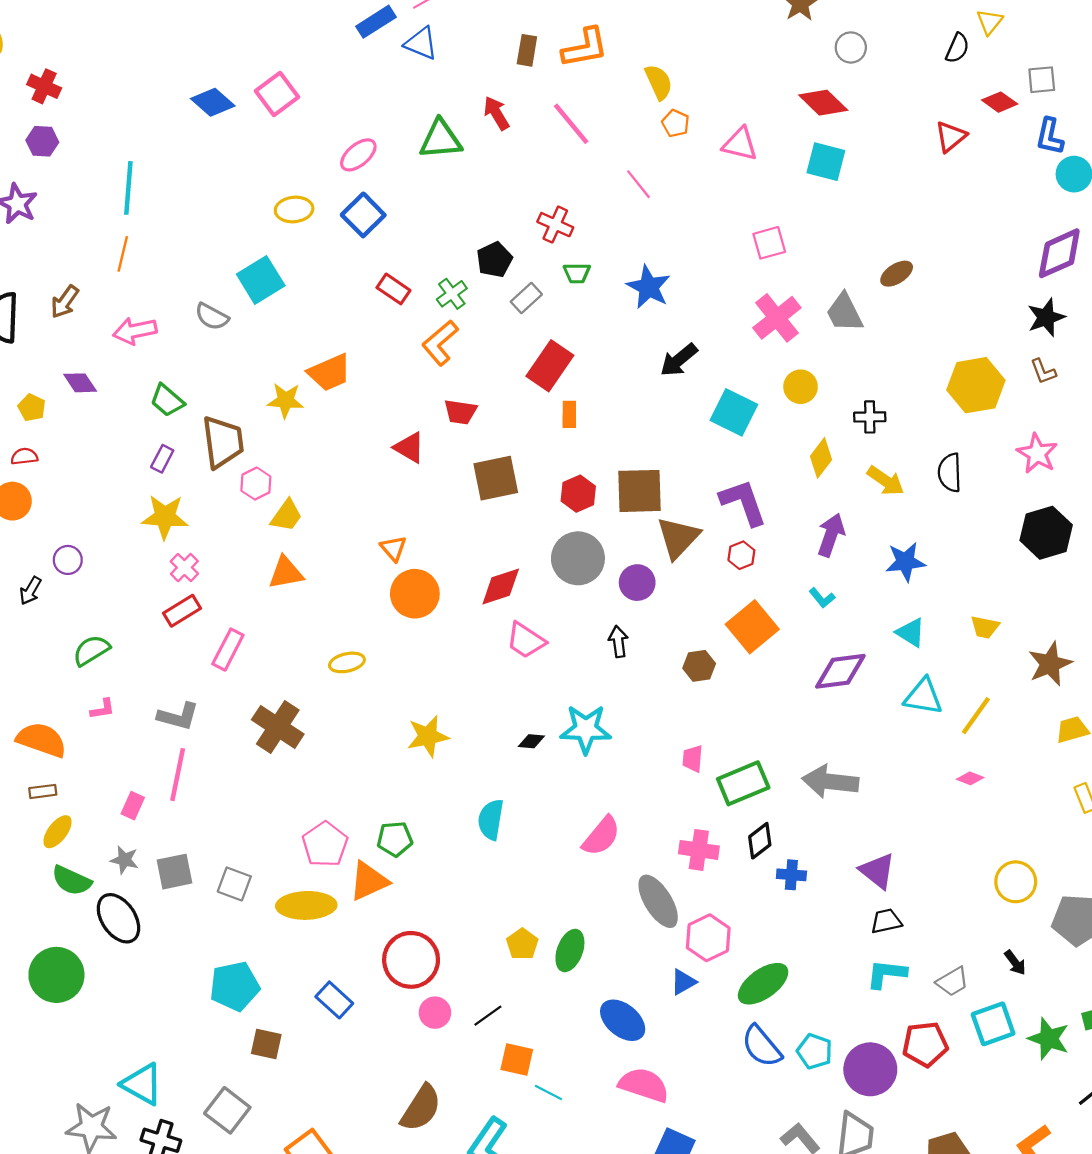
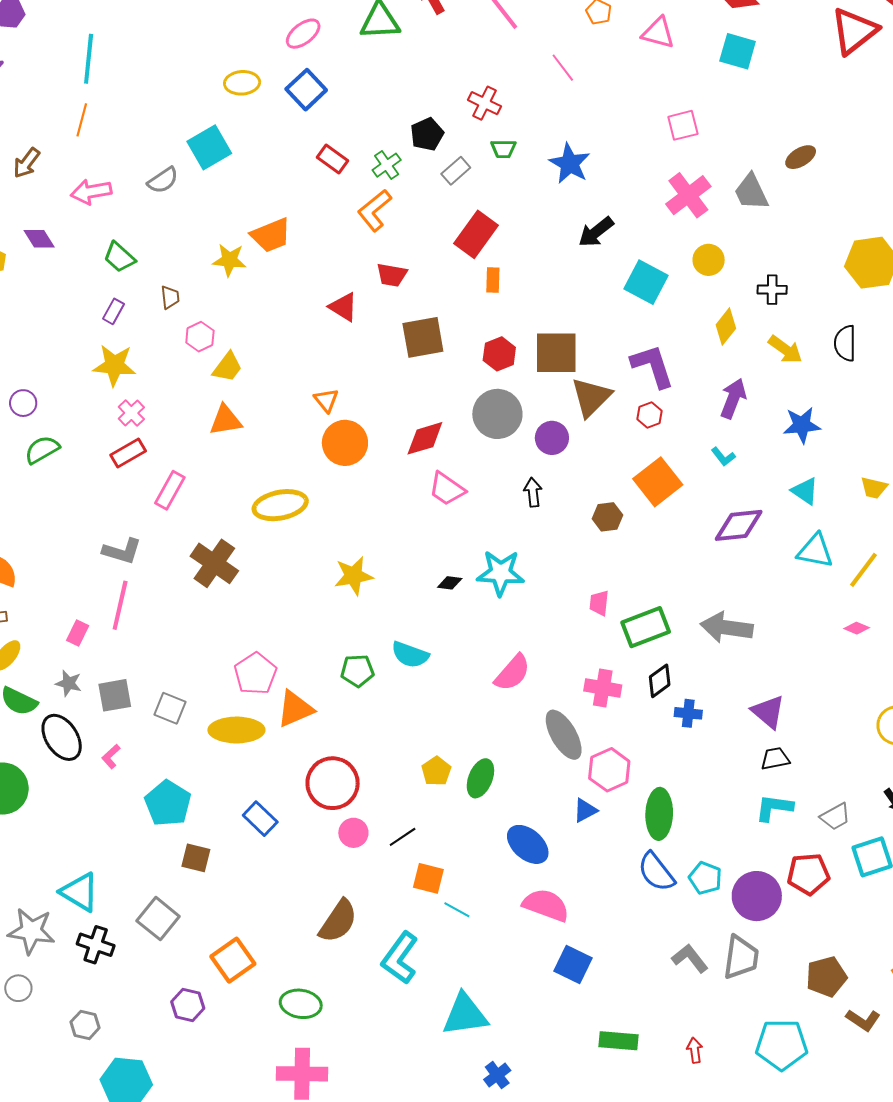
red triangle: (951, 137) -> (854, 31), size x1.6
gray semicircle: (212, 317) -> (163, 180), turned -64
brown trapezoid: (223, 442) -> (170, 297), size x0.5
green semicircle: (91, 650) -> (42, 450), moved
yellow ellipse: (347, 662) -> (280, 505), size x1.6
pink L-shape: (103, 709) -> (111, 756), moved, turned 145
cyan semicircle: (491, 820) -> (410, 655), turned -81
green pentagon: (395, 839) -> (357, 671), moved
green ellipse: (763, 984) -> (659, 814), turned -54
cyan pentagon: (235, 986) -> (168, 803), turned -30

